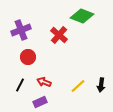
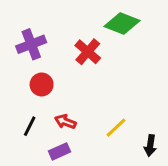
black arrow: (101, 85) -> (150, 146), moved

